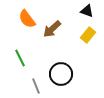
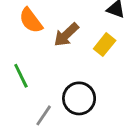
yellow rectangle: (88, 35) -> (105, 45), moved
gray line: (36, 86) -> (44, 115), turned 56

